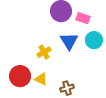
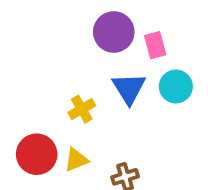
pink rectangle: (83, 18) -> (155, 45), turned 56
yellow triangle: (41, 79) -> (76, 160), turned -48

